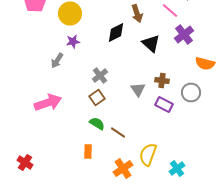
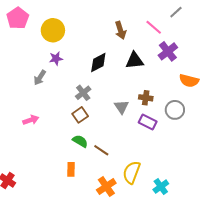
black diamond: (116, 32) -> (98, 63), moved
black triangle: (151, 44) -> (135, 60), turned -48
pink arrow: (48, 102) -> (31, 120), size x0.6

